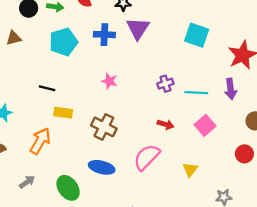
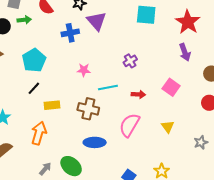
cyan pentagon: (64, 42) -> (34, 60), moved
black line: (47, 88) -> (34, 88), turned -48
cyan line: (196, 93) -> (108, 87), moved
gray arrow: (27, 182) -> (45, 169), moved

